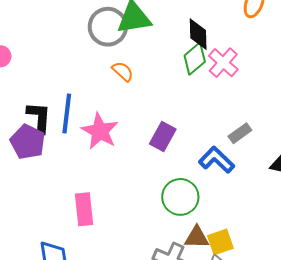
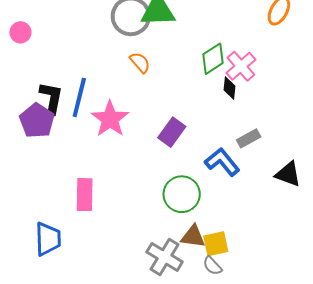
black diamond: (198, 34) -> (230, 88), moved, size x0.7

